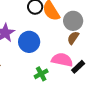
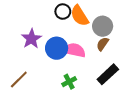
pink semicircle: (62, 60) -> (74, 50), moved
black rectangle: (78, 67) -> (108, 74), size x1.5

